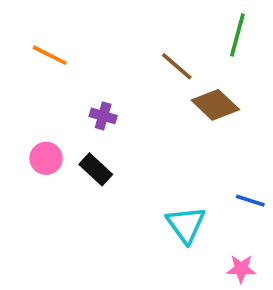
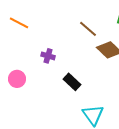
black rectangle: (96, 169) -> (72, 82), moved

